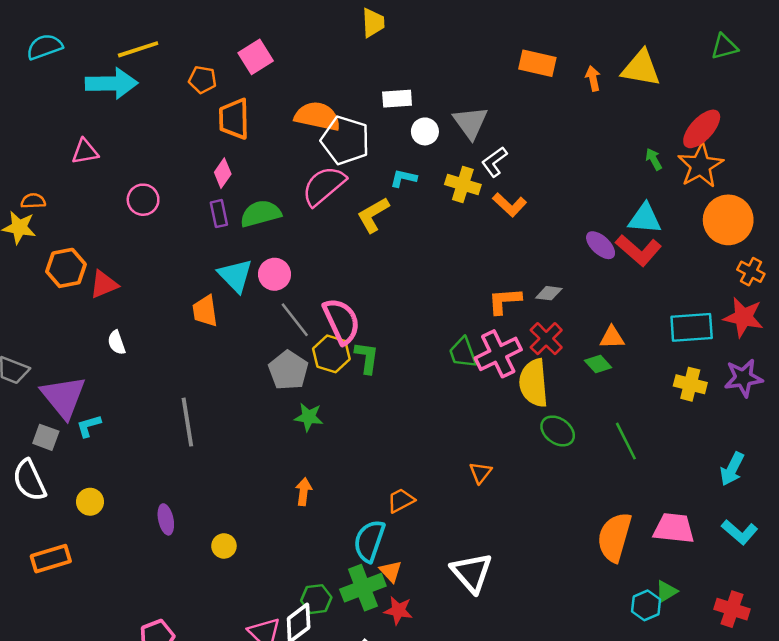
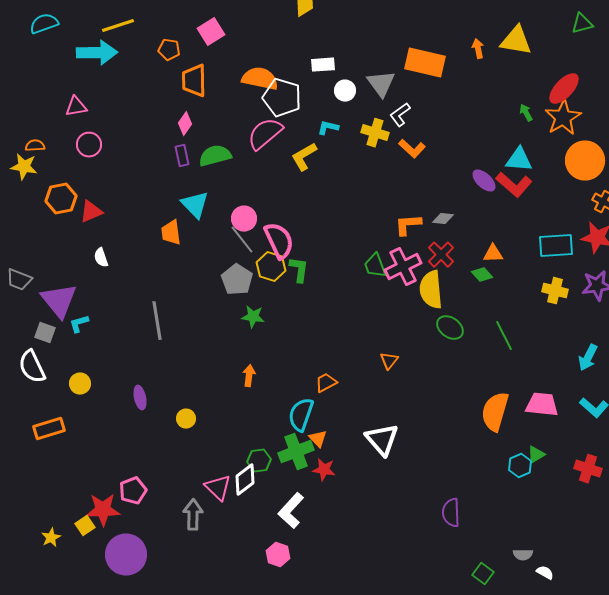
orange rectangle: (537, 63) -> (425, 63), moved, size x1.4
pink circle: (143, 200) -> (89, 145), moved
pink circle: (275, 274) -> (244, 219), moved

